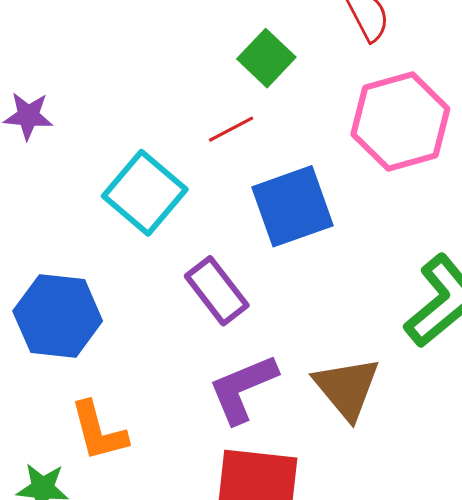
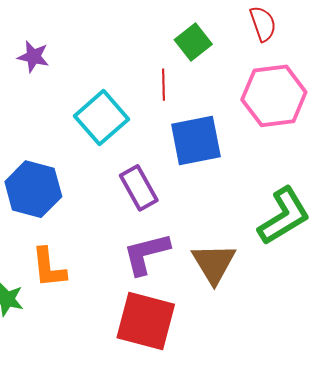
red line: (231, 129) -> (163, 85), turned -72

